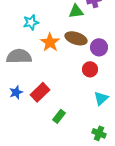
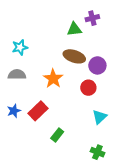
cyan star: (31, 22) -> (20, 47), moved
orange star: (50, 42) -> (53, 79), moved
gray semicircle: (19, 56) -> (17, 75), size x0.7

